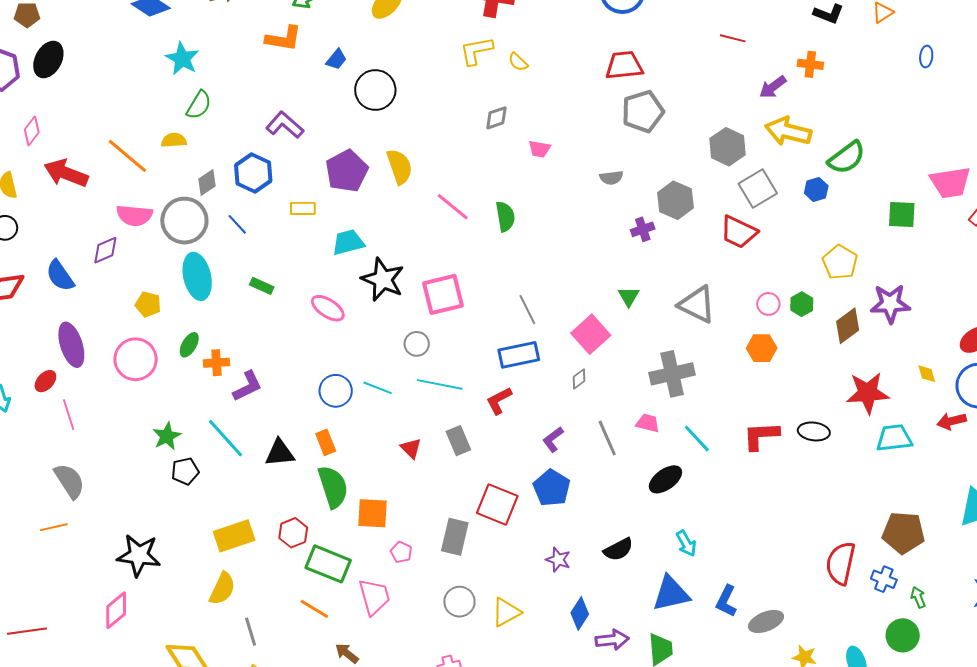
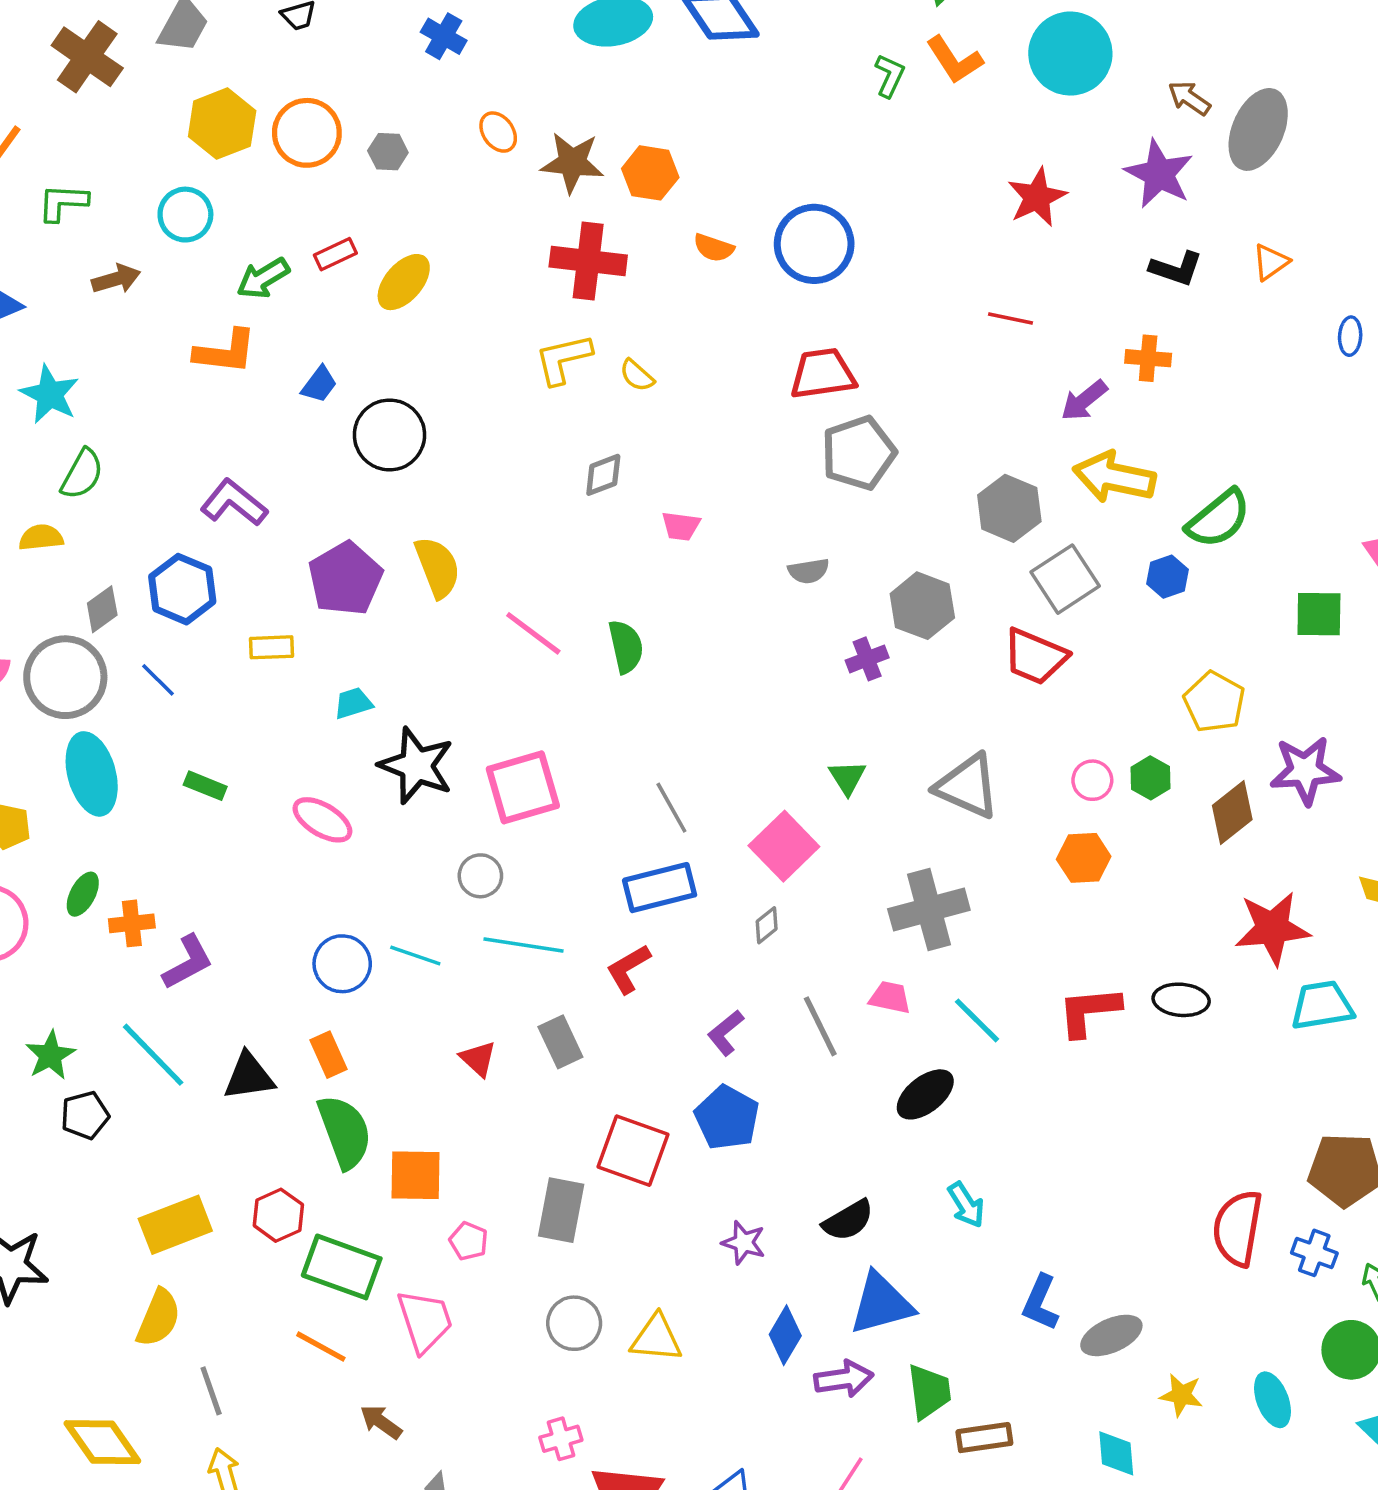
cyan trapezoid: (348, 242) -> (353, 703), size x0.7
blue triangle: (671, 594) -> (881, 1304), moved
yellow triangle: (506, 612) -> (656, 1338), turned 36

